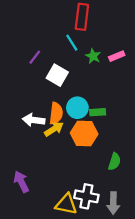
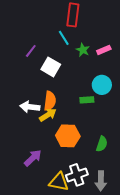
cyan circle: (77, 108) -> (102, 85), moved
orange hexagon: (84, 134) -> (68, 136), moved
purple arrow: (21, 182) -> (33, 158), moved, turned 72
white cross: (86, 196) -> (77, 175), turned -30

